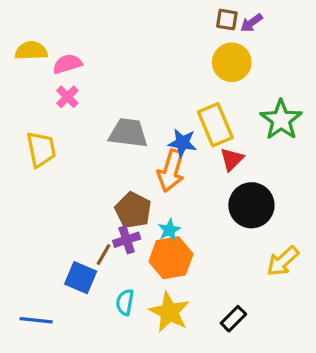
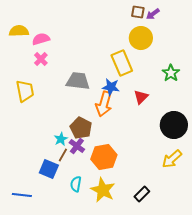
green star: (281, 120) -> (171, 73), size x0.7
yellow rectangle: (215, 125) -> (122, 63), moved
black circle: (251, 205) -> (174, 125), moved
cyan star: (169, 230) -> (61, 139), moved
purple cross: (127, 240) -> (77, 146), turned -35

